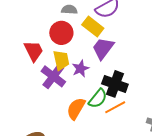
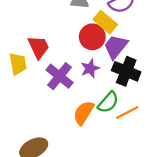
red circle: (61, 33) -> (92, 37), moved
yellow trapezoid: (61, 60) -> (18, 64), moved
black cross: (115, 84) -> (126, 71), moved

